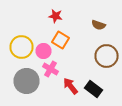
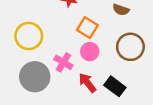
orange square: (60, 40) -> (87, 28), moved
pink circle: (44, 51) -> (90, 52), moved

